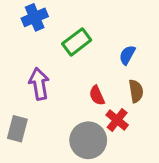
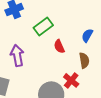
blue semicircle: (127, 55) -> (87, 35), moved
red semicircle: (97, 95) -> (59, 46), moved

